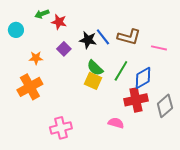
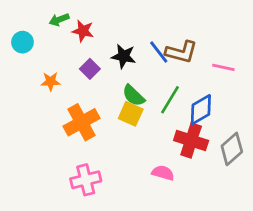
blue line: (103, 37) -> (159, 52), moved
orange cross: (30, 87) -> (81, 122), moved
red cross: (136, 100) -> (191, 140), turned 30

